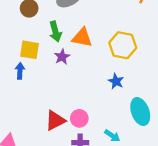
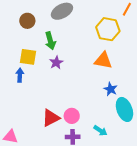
orange triangle: (82, 37) -> (103, 60), moved
yellow hexagon: (123, 45) -> (108, 29), moved
blue star: (116, 81) -> (111, 89), moved

